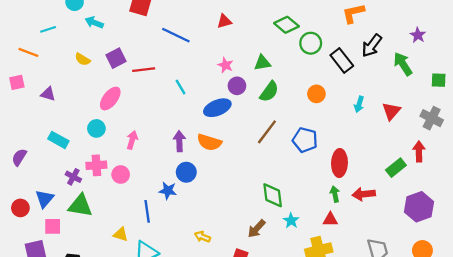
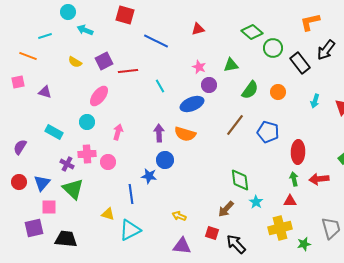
green semicircle: (269, 92) -> (250, 90), moved
green triangle: (80, 206) -> (73, 189), turned 35
red circle: (20, 208) -> (19, 182), moved

